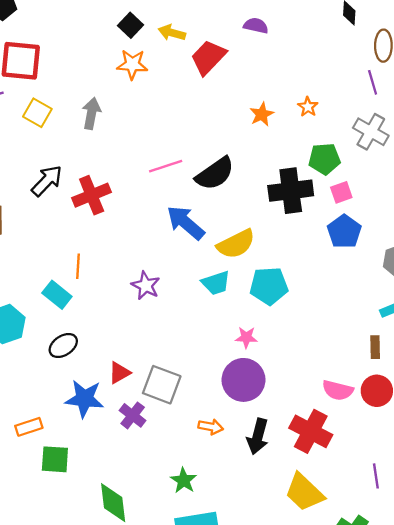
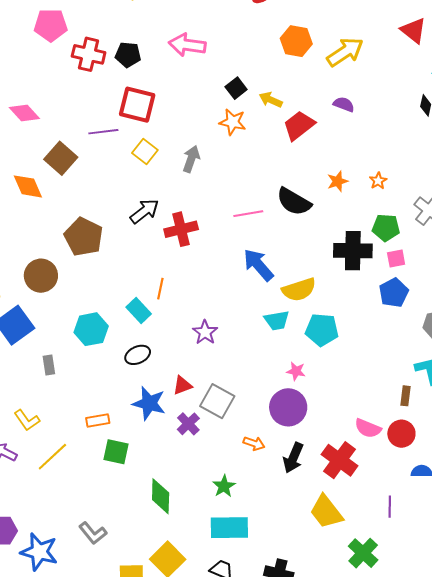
black semicircle: (215, 174) -> (294, 202), moved, turned 57
purple star: (146, 286) -> (205, 332), moved

